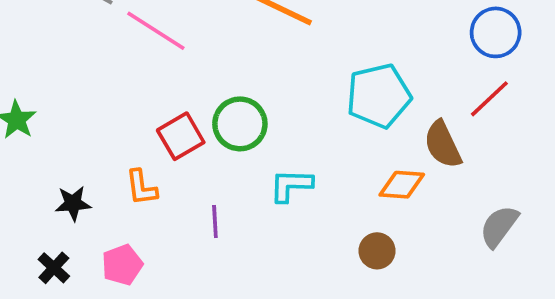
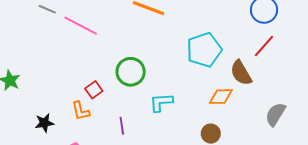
red square: (181, 136) -> (94, 90), moved, size x0.7

